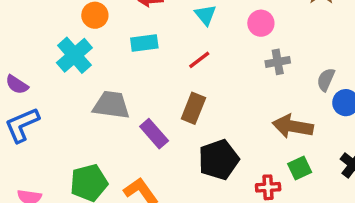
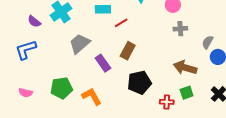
red line: (199, 60) -> (121, 23), moved
purple semicircle: (17, 85) -> (34, 21), moved
gray trapezoid: (111, 105) -> (80, 44), turned -55

